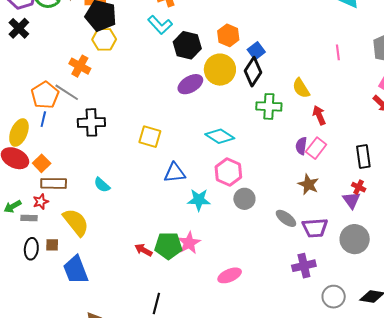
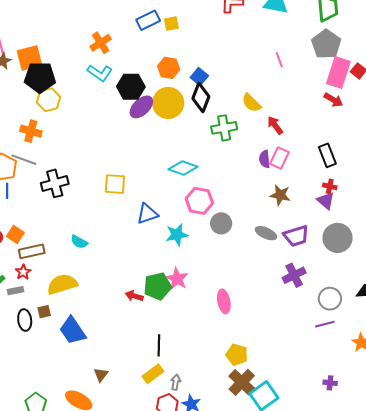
purple ellipse: (190, 84) -> (141, 107), moved
yellow semicircle: (76, 222) -> (62, 284), turned -56
pink ellipse: (230, 275) -> (224, 301), turned -65

